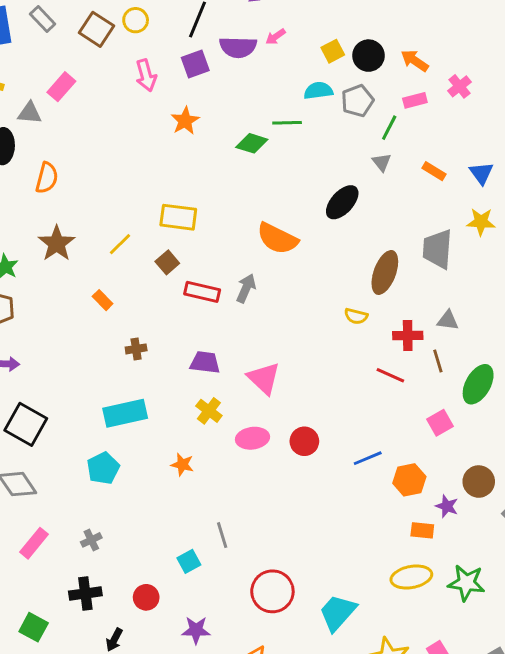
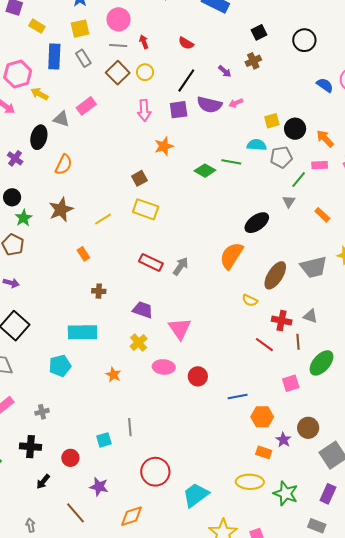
orange semicircle: (277, 239) -> (231, 256), moved, turned 84
gray trapezoid: (437, 249) -> (314, 267), turned -120
brown square: (167, 262) -> (139, 178), moved

